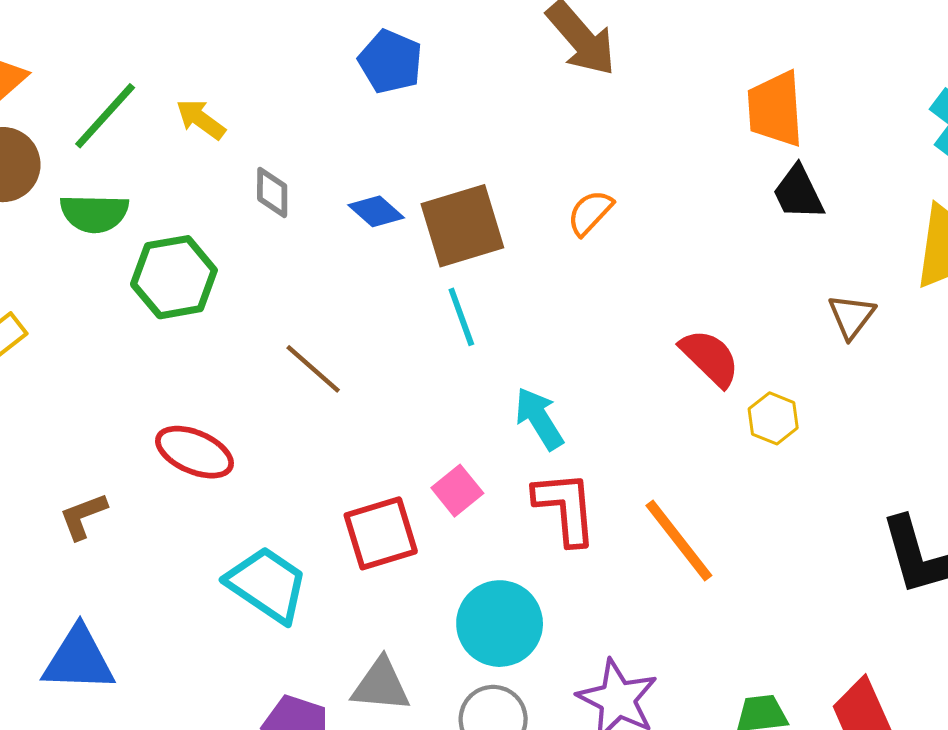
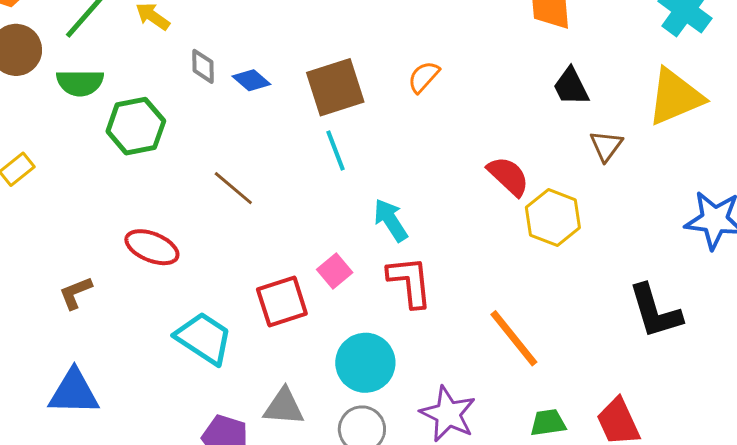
black trapezoid: (798, 193) -> (571, 87), moved
blue diamond: (376, 211) -> (251, 80), moved
yellow hexagon: (773, 418) -> (553, 218), size x1.6
orange line: (679, 540) -> (514, 338), moved

